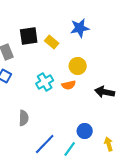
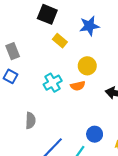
black square: (29, 36) -> (47, 14), moved, turned 30

